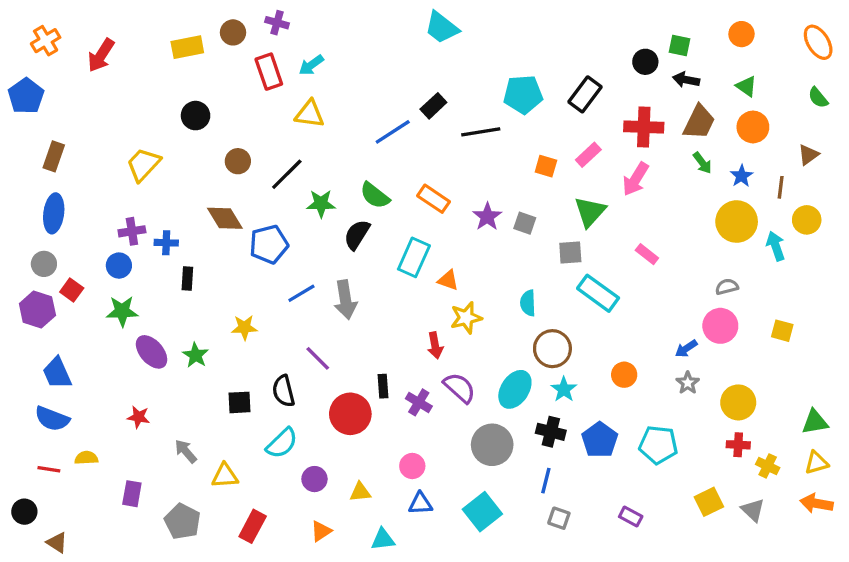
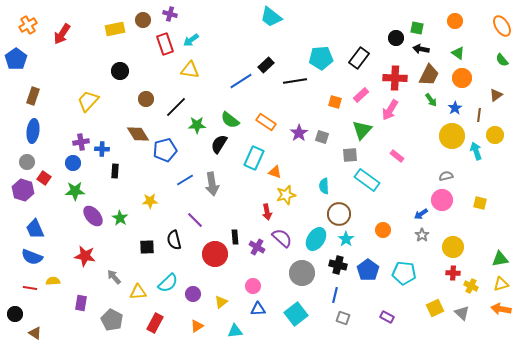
red star: (138, 417) -> (85, 256), size x1.5
cyan semicircle: (282, 443) -> (168, 283), moved
yellow triangle: (360, 492) -> (221, 302), turned -32

